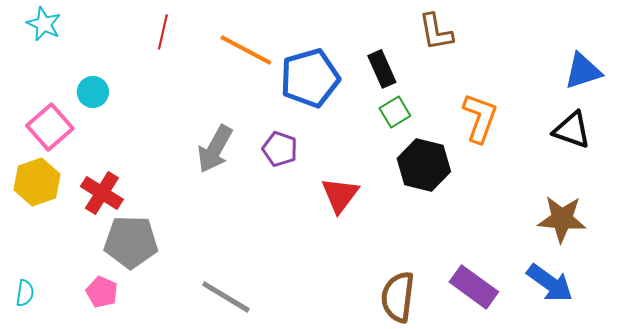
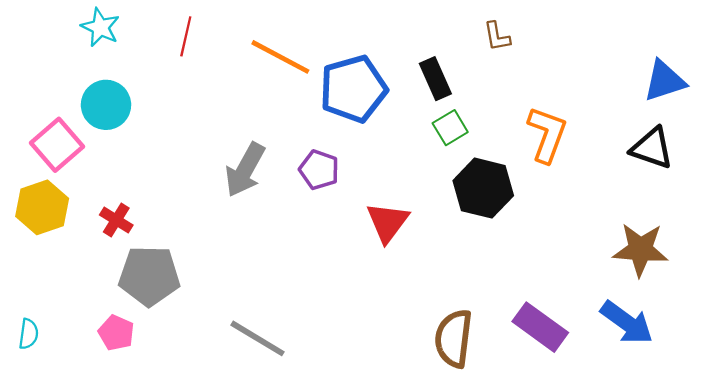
cyan star: (44, 24) -> (100, 27), moved
brown L-shape: (436, 32) -> (497, 36), size x0.7
cyan circle: (93, 92) -> (106, 105), size x1.4
red cross: (102, 193) -> (116, 220), size x0.7

